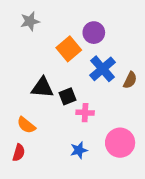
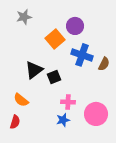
blue cross: (103, 69) -> (82, 55), turned -30
black triangle: (42, 88) -> (34, 70), turned -42
pink cross: (85, 113) -> (68, 102), moved

